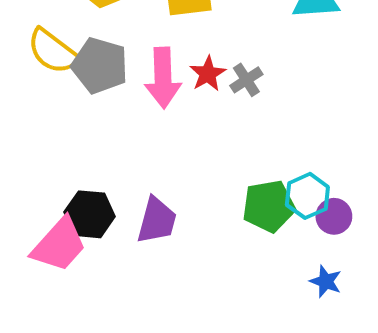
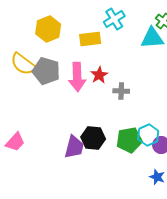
gray cross: (246, 80) -> (121, 91), moved, turned 35
black hexagon: (90, 214) -> (93, 138), moved
pink trapezoid: (59, 245) -> (15, 142), moved, size x0.7

